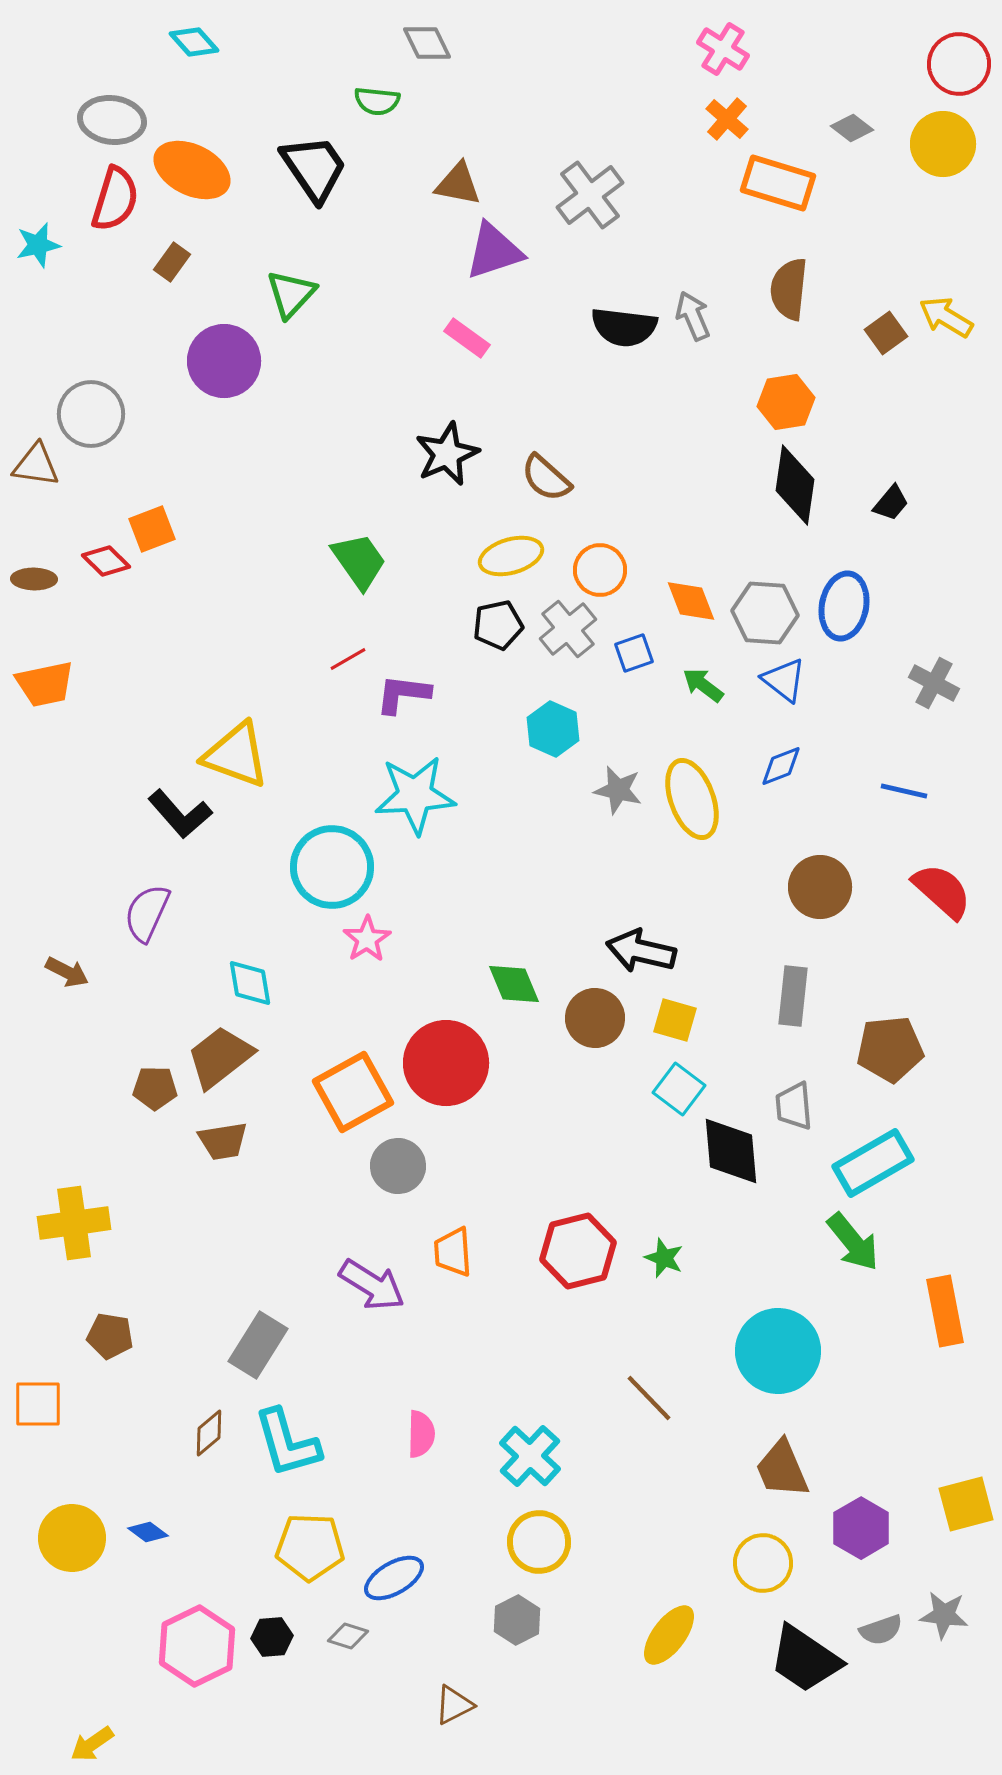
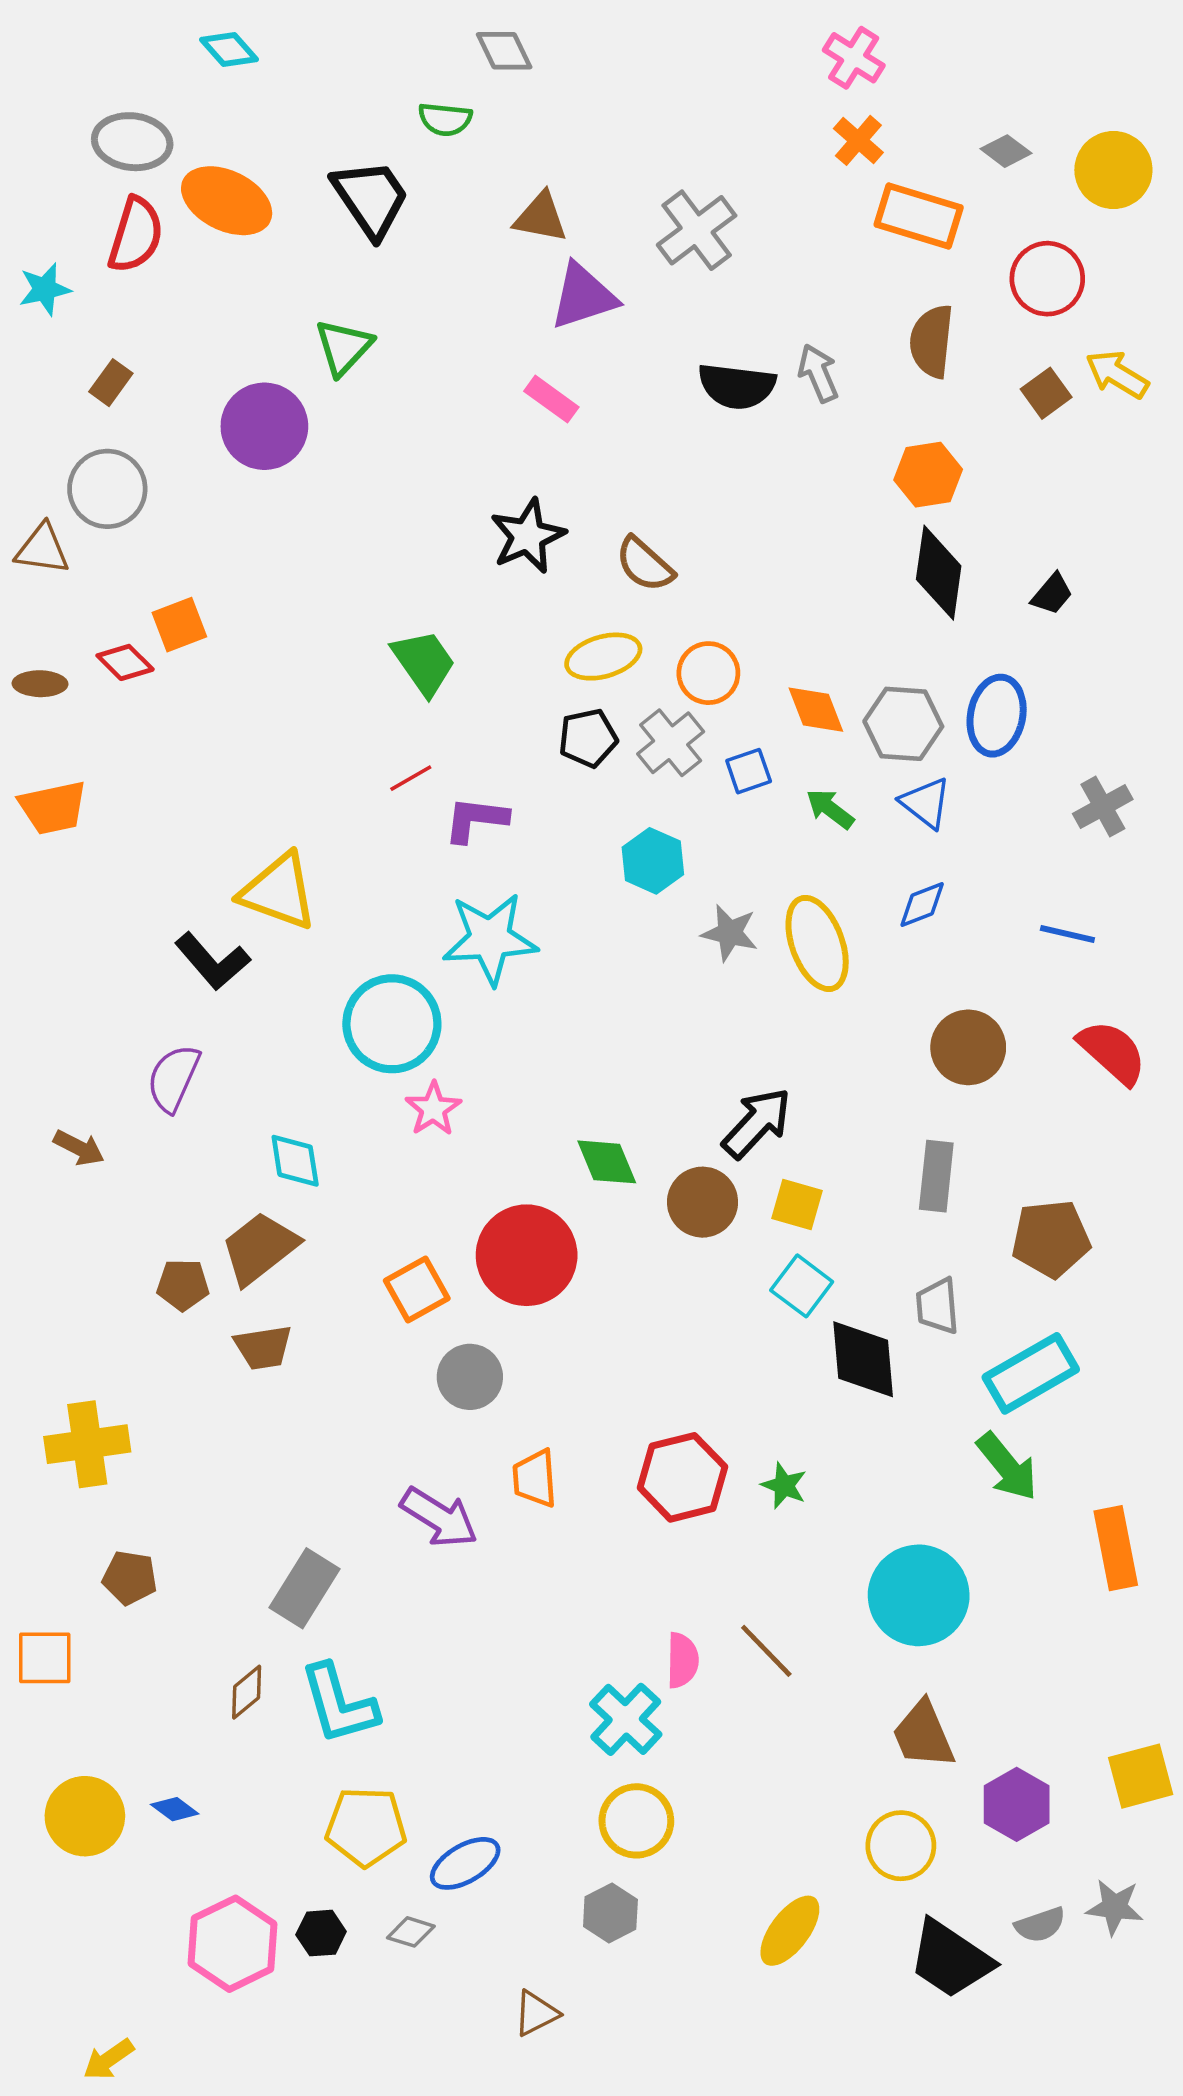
red circle: (959, 64) -> (1047, 279), moved
brown rectangle: (172, 262) -> (111, 383), moved
gray cross: (934, 683) -> (1103, 807), turned 33
black arrow: (641, 951) -> (757, 1123), turned 120
orange square: (353, 1092) -> (417, 1289), size x0.7
pink semicircle: (421, 1434) -> (682, 1660), moved

